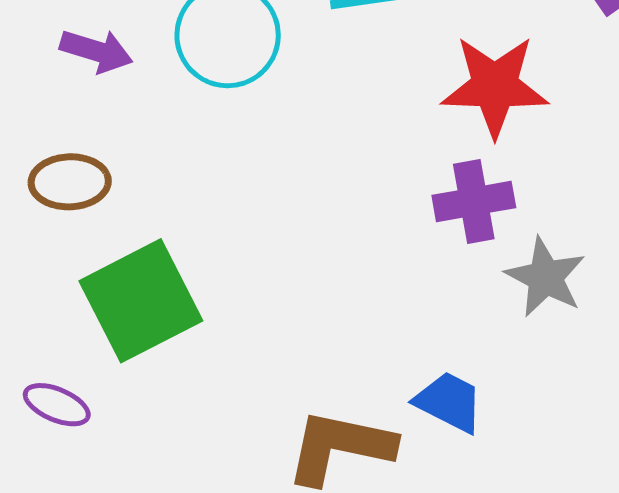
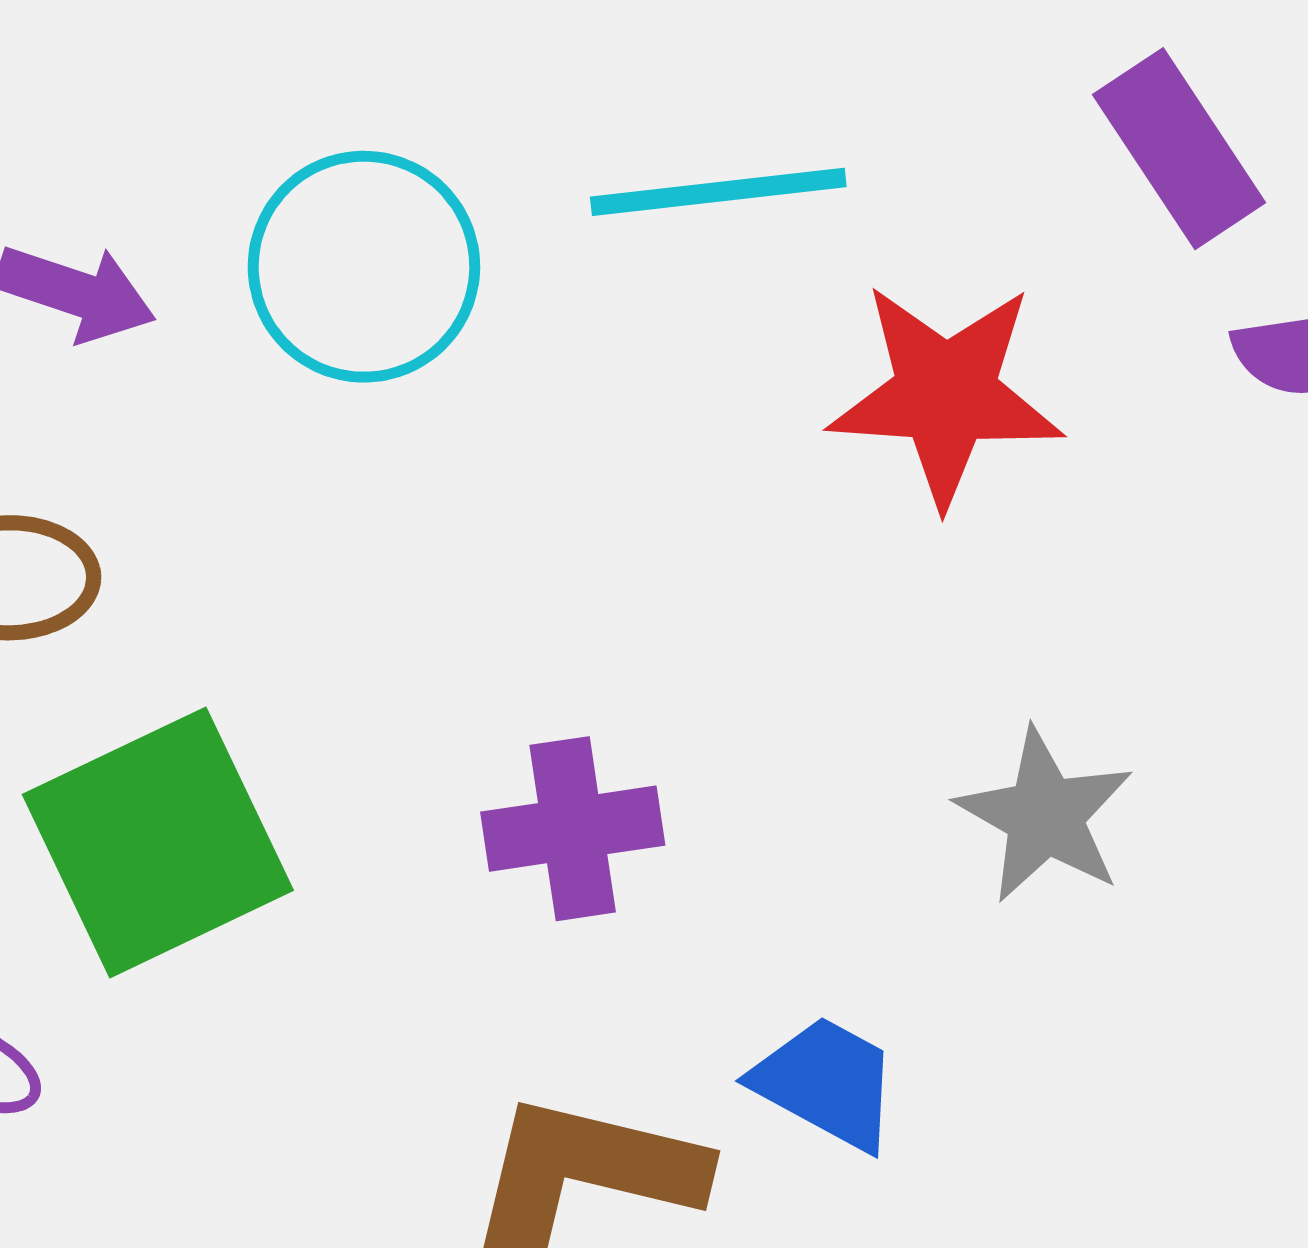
purple cross: (474, 202) -> (573, 829), moved

